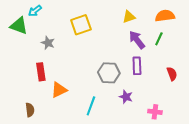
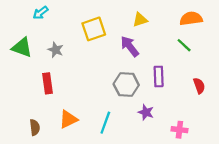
yellow triangle: (129, 17) -> (140, 20), moved
green triangle: (19, 26) -> (22, 47), moved
green line: (159, 39) -> (184, 45), turned -72
purple arrow: (137, 40) -> (130, 46), moved
orange triangle: (59, 90) -> (68, 119), moved

